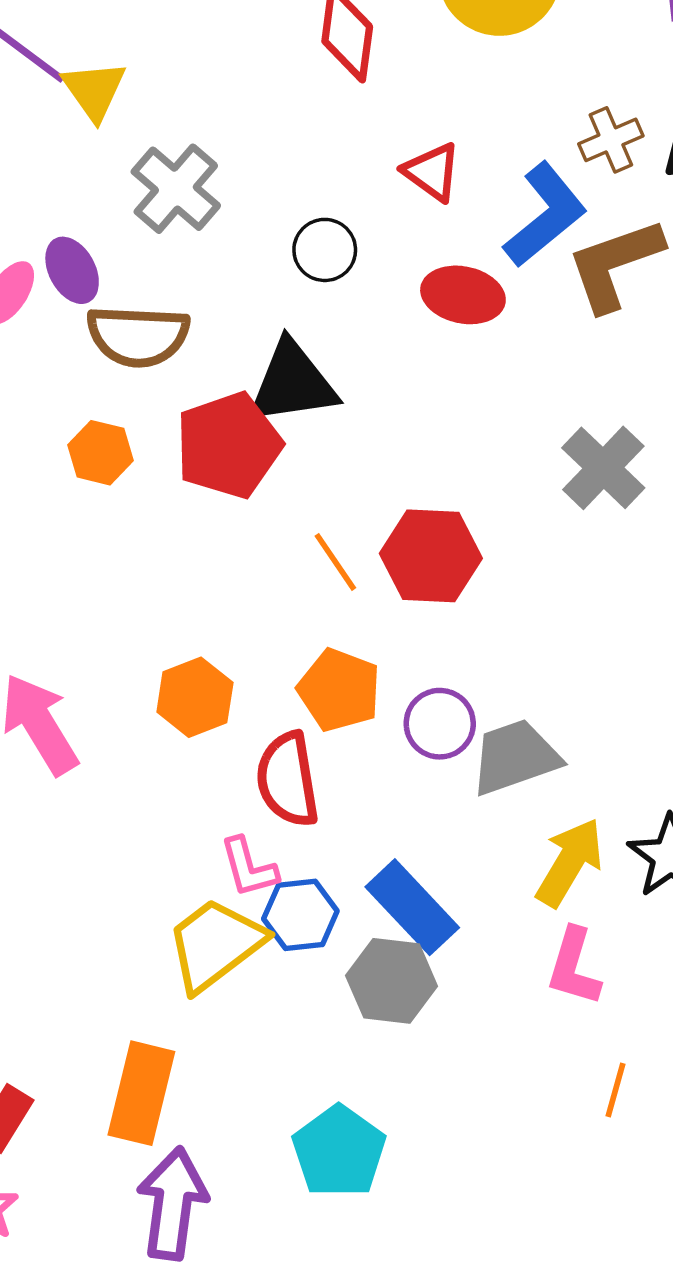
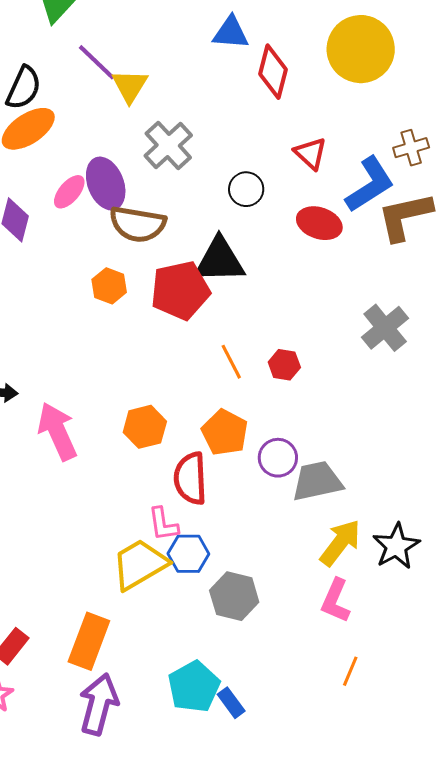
purple ellipse: (72, 270) -> (106, 184), size x1.4
red hexagon: (431, 556) -> (284, 365), size x0.6
blue rectangle: (412, 907) -> (231, 703), moved, size x0.6

